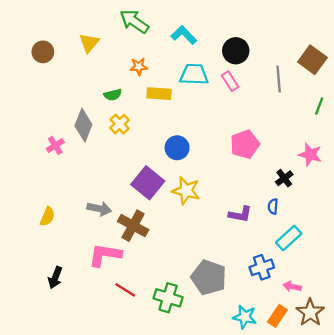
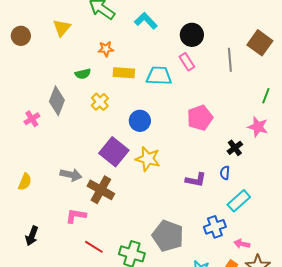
cyan trapezoid: (194, 74) -> (159, 76), moved
green line: (319, 106) -> (266, 96), moved
yellow cross: (120, 124) -> (100, 102), moved
pink L-shape: (105, 255) -> (76, 216), size x0.7

